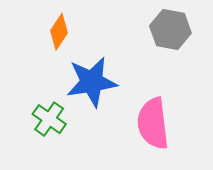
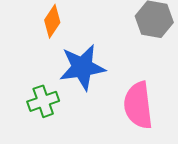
green cross: (49, 119) -> (43, 101), turned 36

